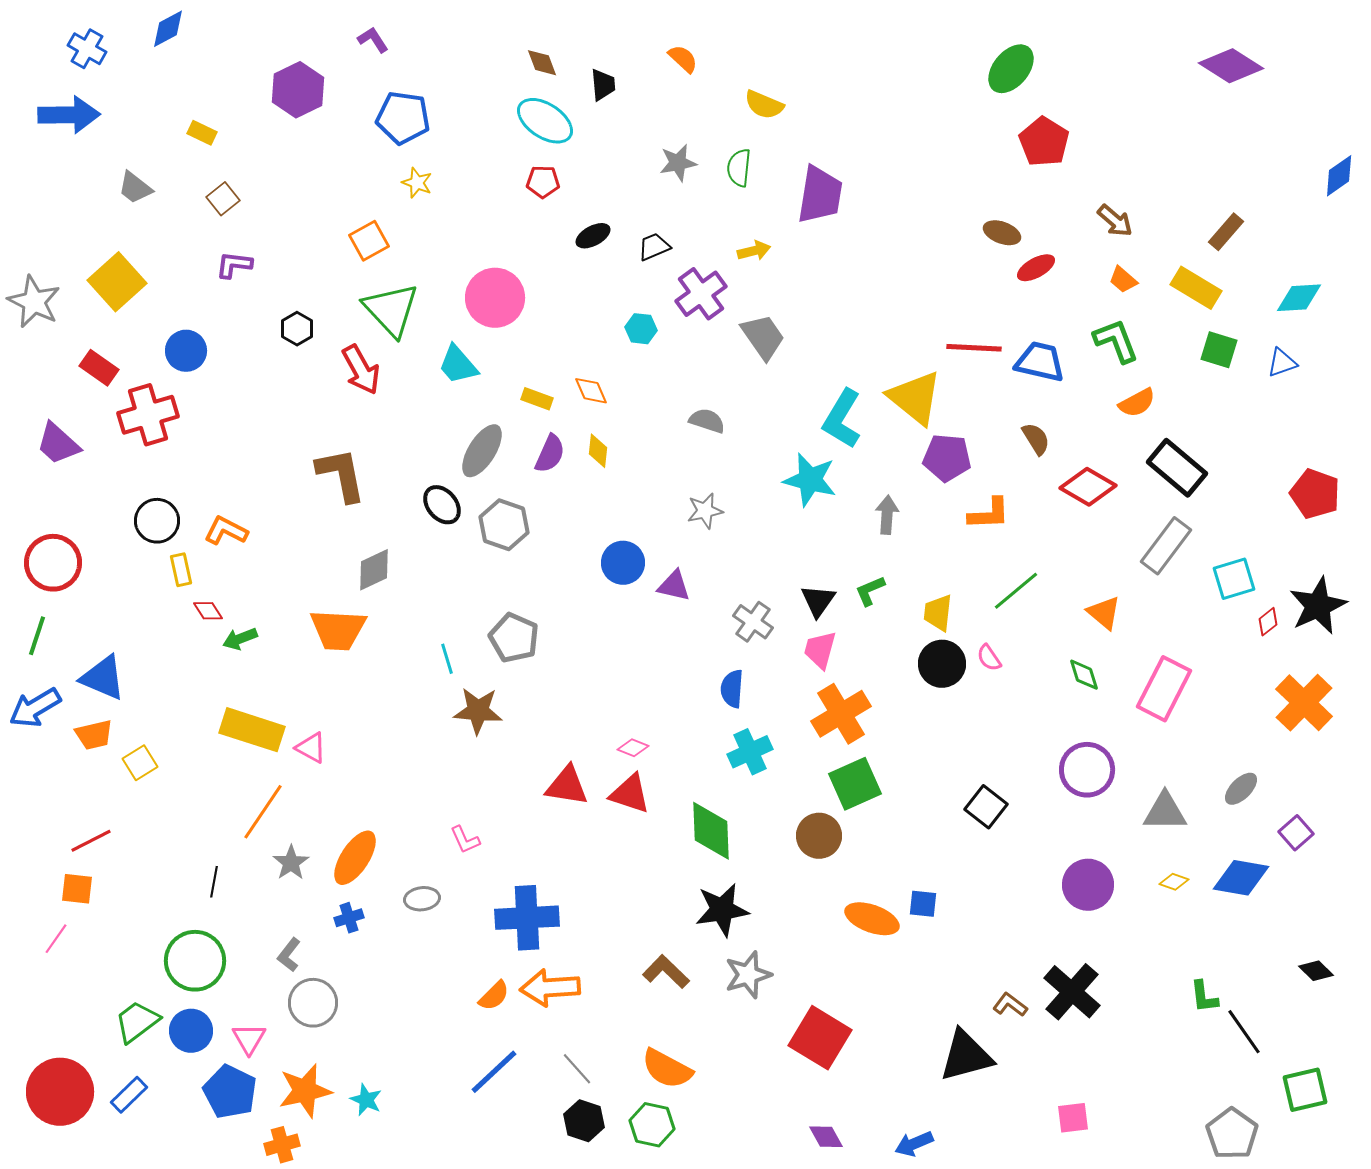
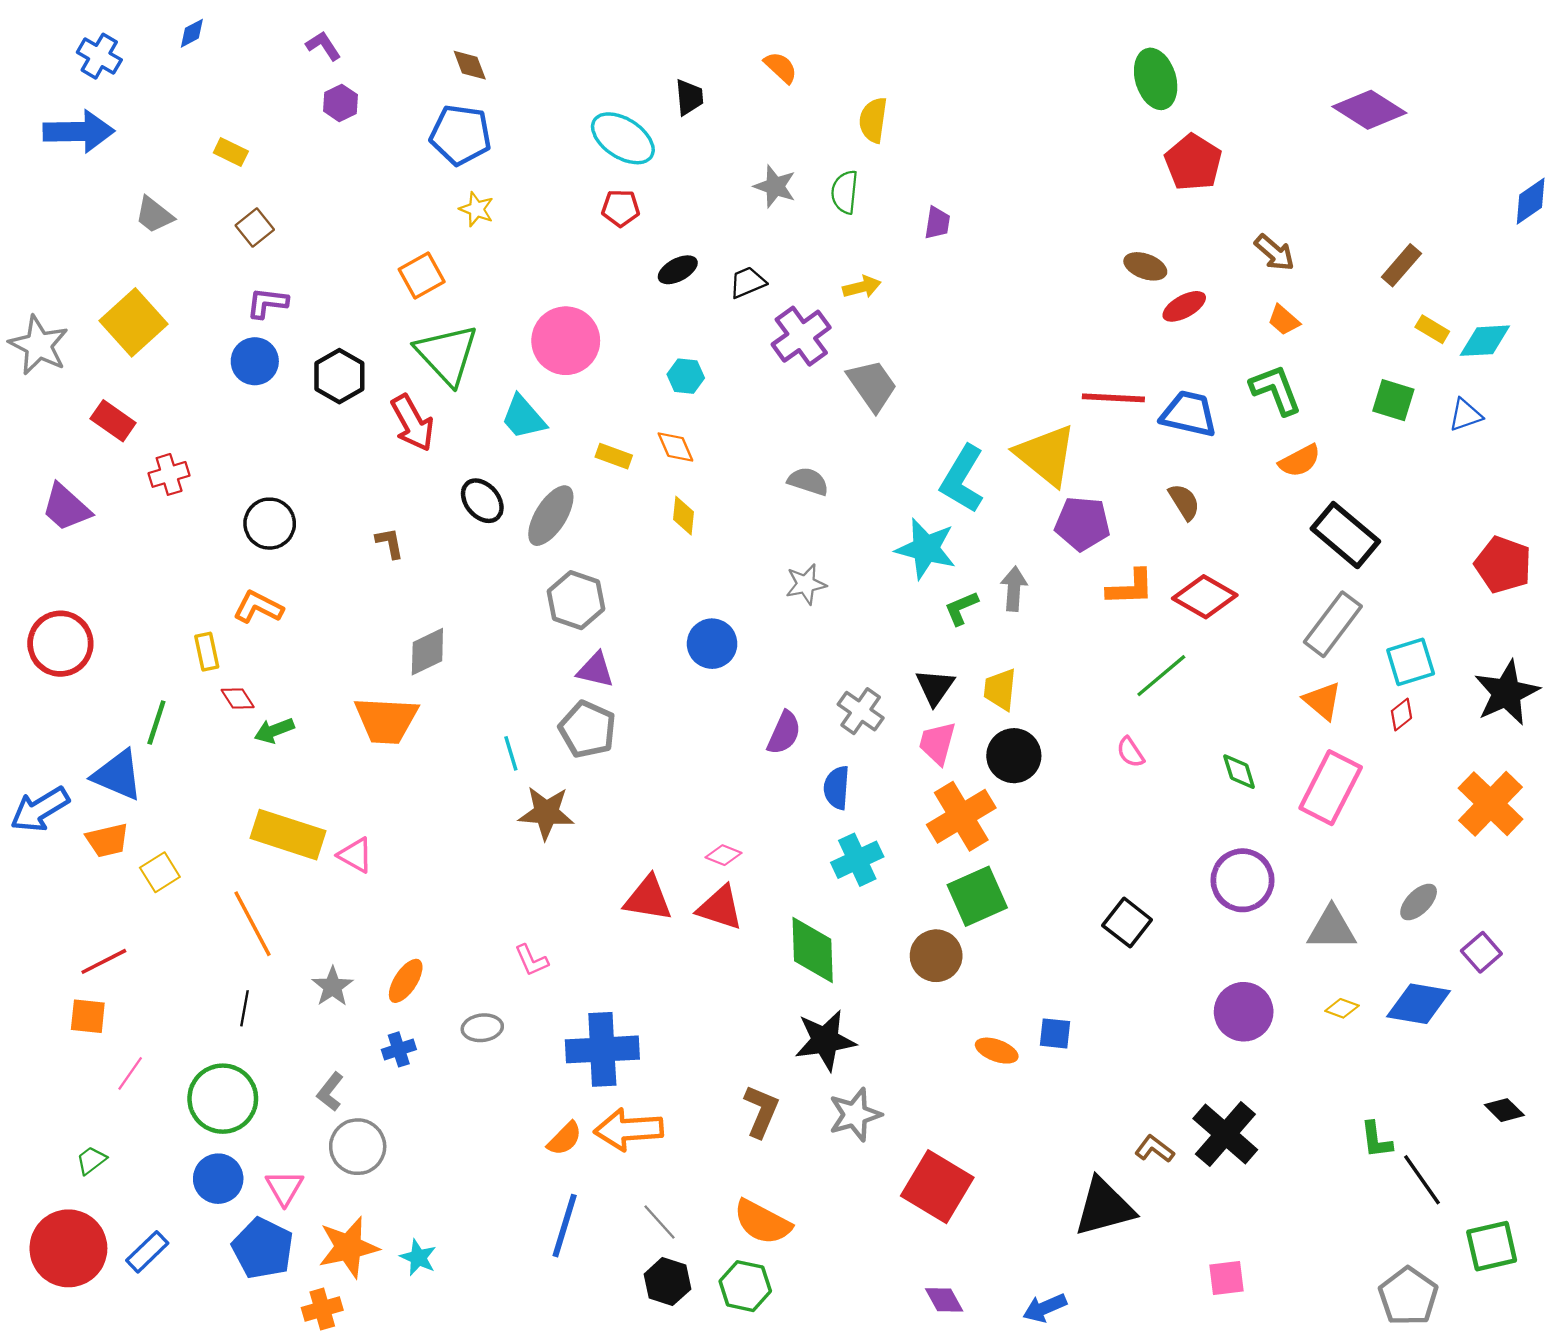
blue diamond: (168, 29) -> (192, 33), size x0.7
purple L-shape: (373, 40) -> (323, 46), moved
brown diamond: (542, 63) -> (470, 65), moved
purple diamond: (1231, 66) -> (1369, 110), moved
green ellipse: (1011, 69) -> (1156, 79), turned -57
purple hexagon: (298, 90) -> (341, 103), size x0.6
yellow semicircle: (764, 105) -> (873, 120), turned 75
gray star: (678, 163) -> (775, 186), turned 30
purple trapezoid: (820, 195) -> (937, 223), size x0.5
yellow rectangle: (1196, 288) -> (1432, 329), moved, size x0.6
black hexagon: (297, 329) -> (339, 376), size x1.4
cyan hexagon: (641, 329) -> (686, 376), moved
blue circle: (186, 351) -> (255, 361), moved
red cross: (148, 415) -> (169, 474), size x0.6
purple semicircle: (550, 454) -> (784, 733), moved
brown L-shape: (341, 475) -> (390, 543), size x0.5
red diamond: (1088, 487) -> (1205, 597), moved
black ellipse: (442, 505) -> (482, 501), moved
black circle: (157, 521) -> (270, 524), moved
purple triangle: (674, 586) -> (595, 670), moved
green L-shape: (870, 591) -> (961, 608), moved
yellow trapezoid: (938, 613) -> (1000, 689), moved
orange triangle: (1104, 613) -> (1323, 701), moved
red diamond: (1268, 622) -> (1401, 715), moved
green line: (37, 636) -> (156, 723), moved
black circle: (942, 664) -> (1014, 756), moved
orange line: (263, 812) -> (252, 924), moved, turned -62
orange ellipse: (355, 858) -> (406, 981), size x0.7
orange ellipse: (872, 919) -> (997, 1051), size x0.7
pink line: (56, 939) -> (130, 1073), moved
brown L-shape: (666, 972) -> (761, 1111), turned 69
green trapezoid: (137, 1022) -> (91, 1160), moved, size x0.6
blue line: (494, 1072) -> (565, 1226), turned -30

